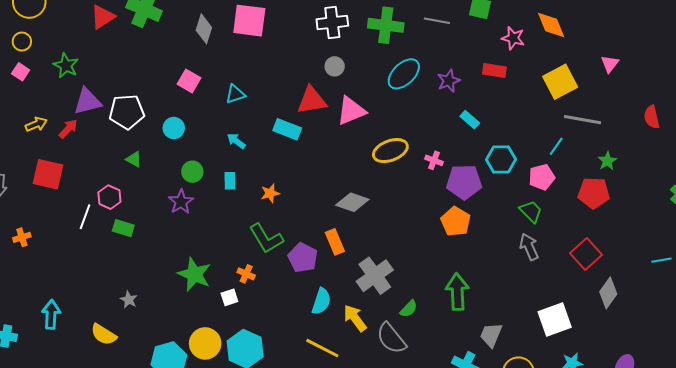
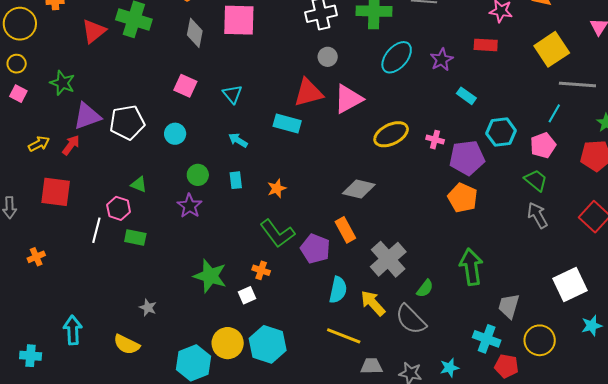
cyan triangle: (235, 94) -> (232, 94), turned -45
green triangle: (134, 159) -> (139, 184), moved

